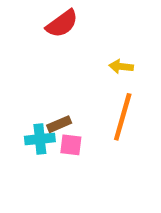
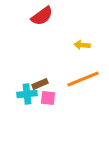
orange line: (123, 117) -> (83, 79), turned 52

